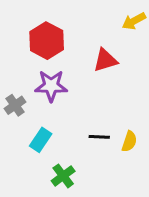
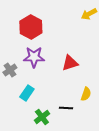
red triangle: (105, 60) -> (70, 63), moved
black line: (99, 137) -> (66, 108), moved

